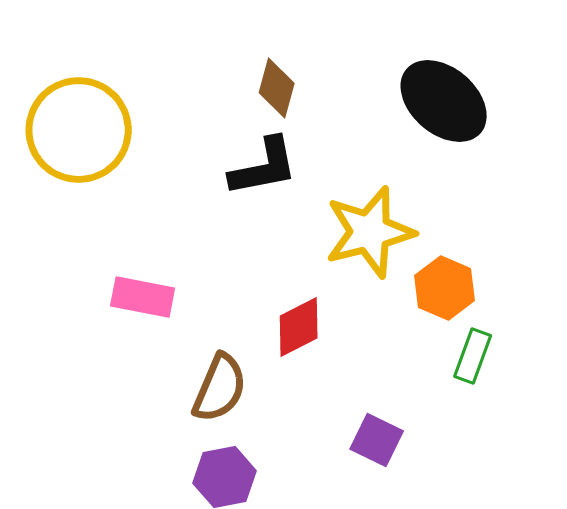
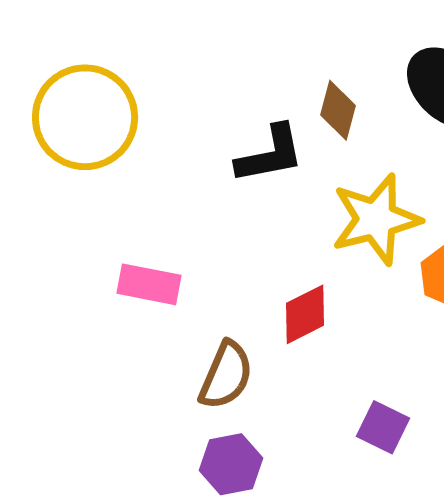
brown diamond: (277, 88) -> (338, 110), moved

